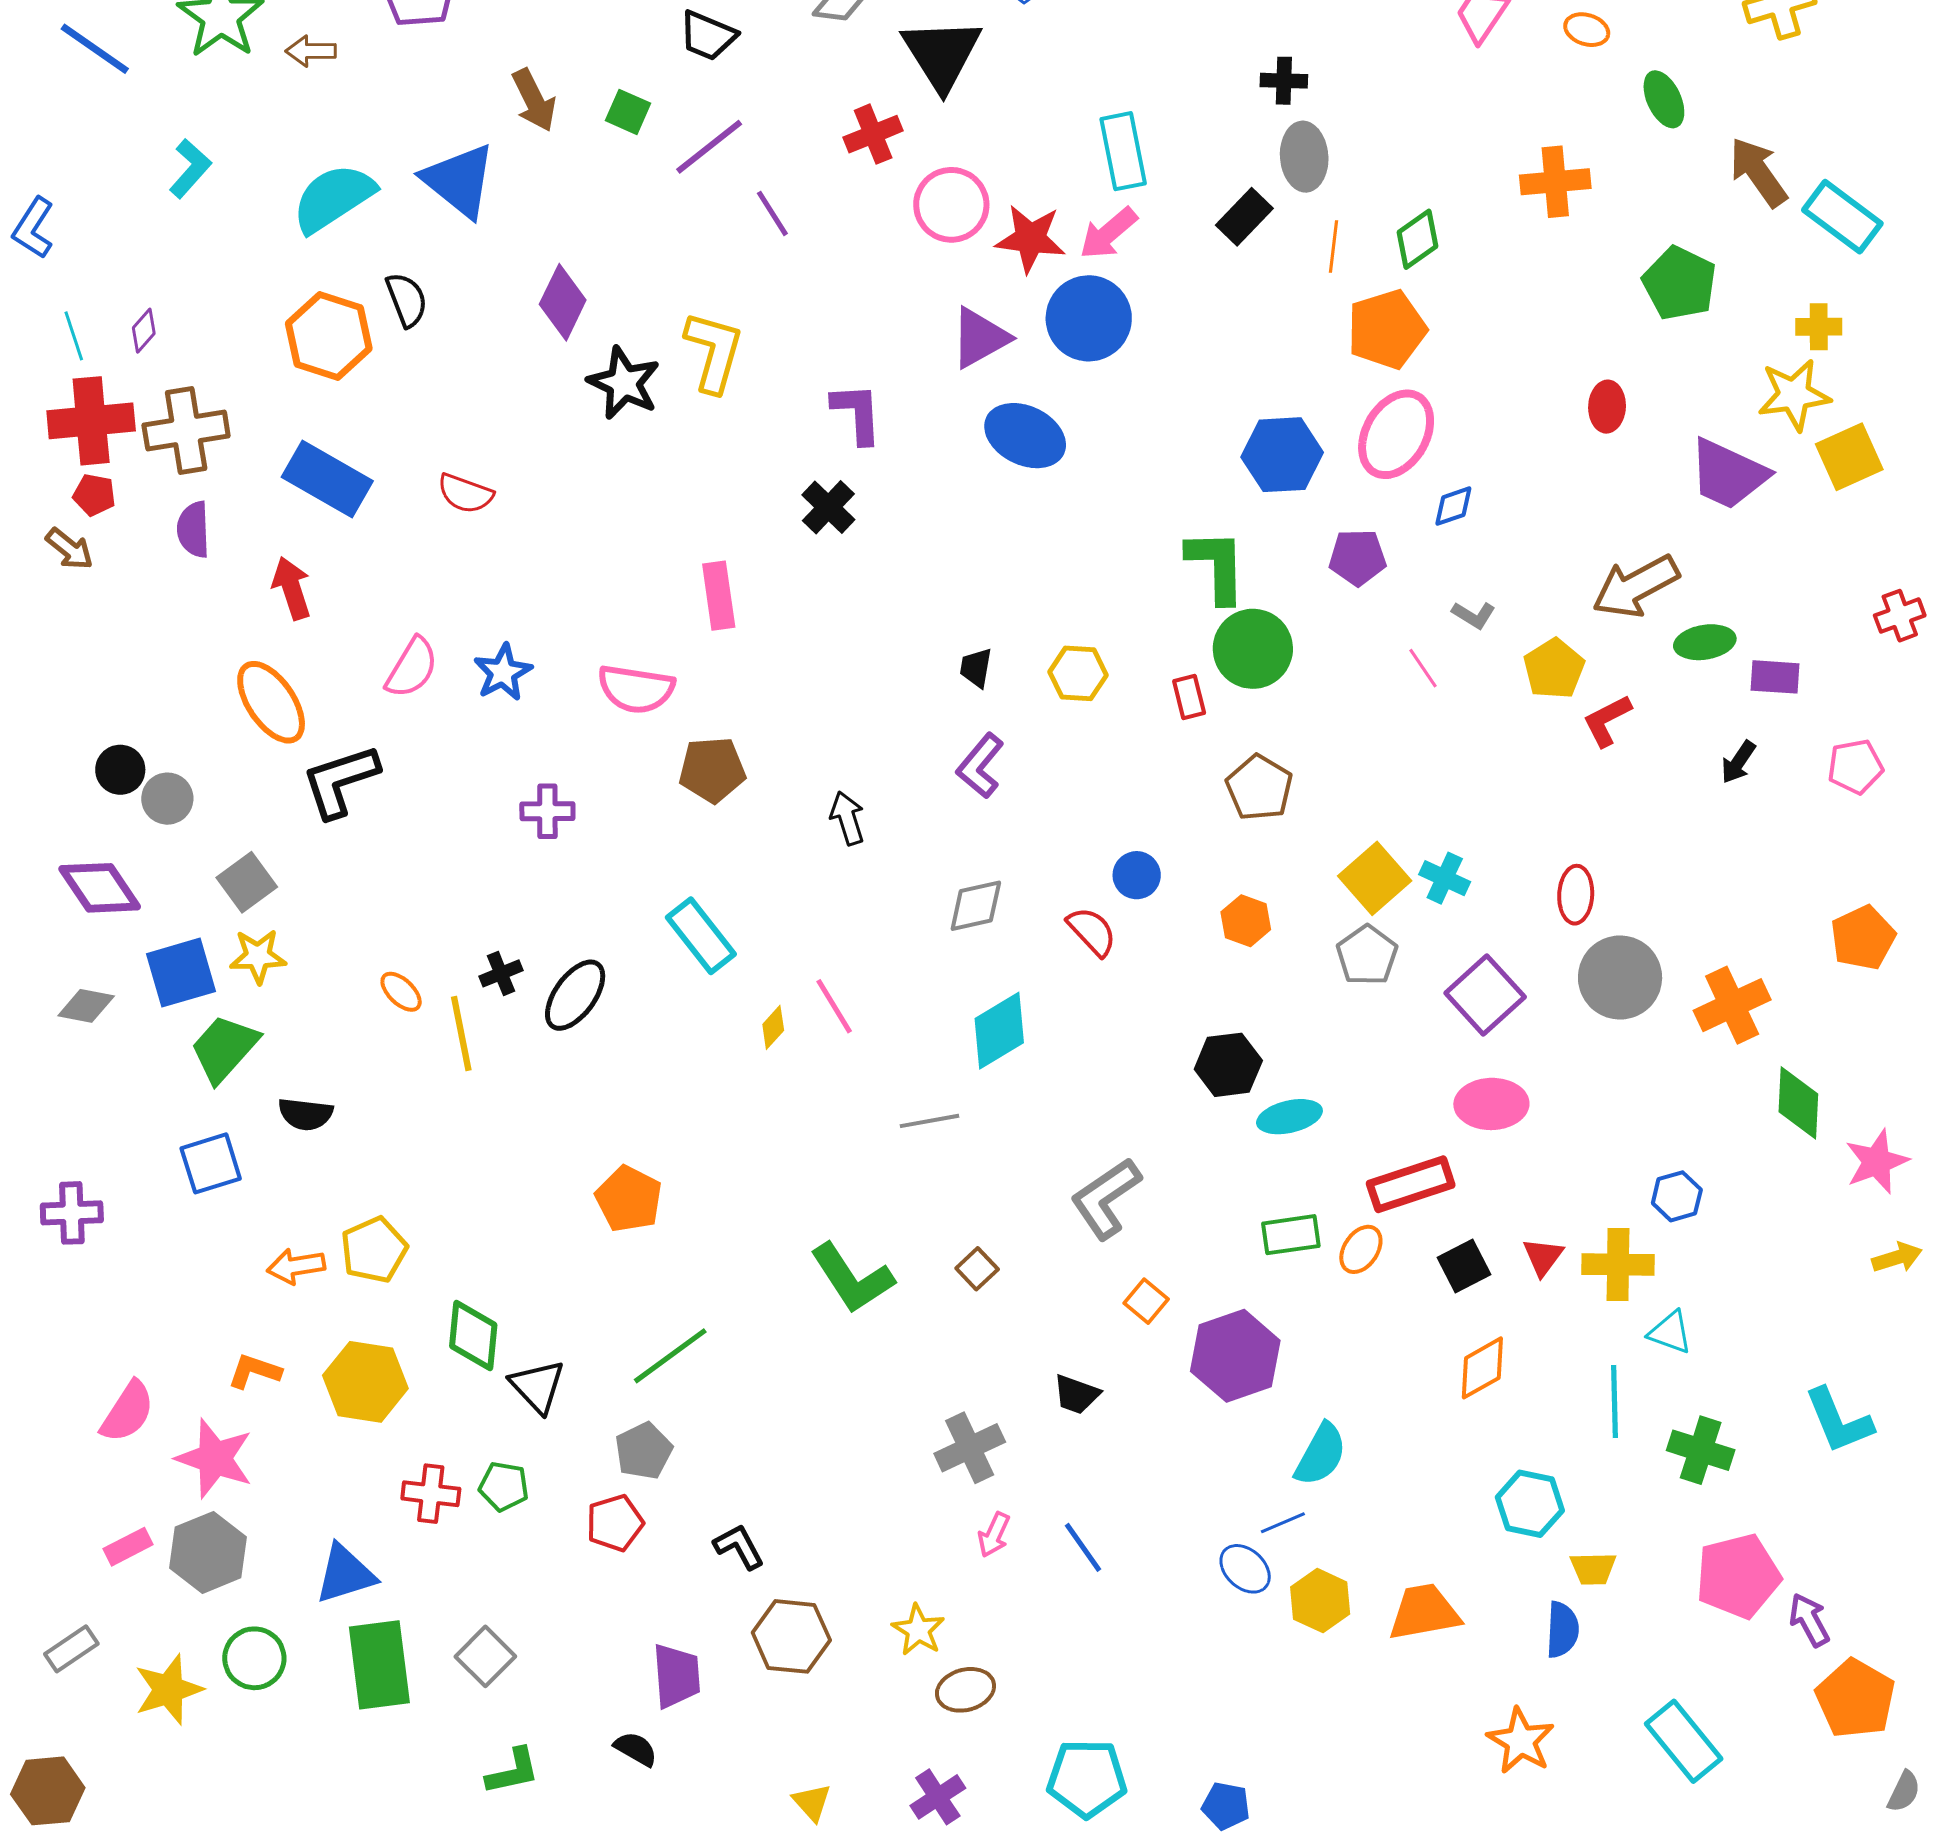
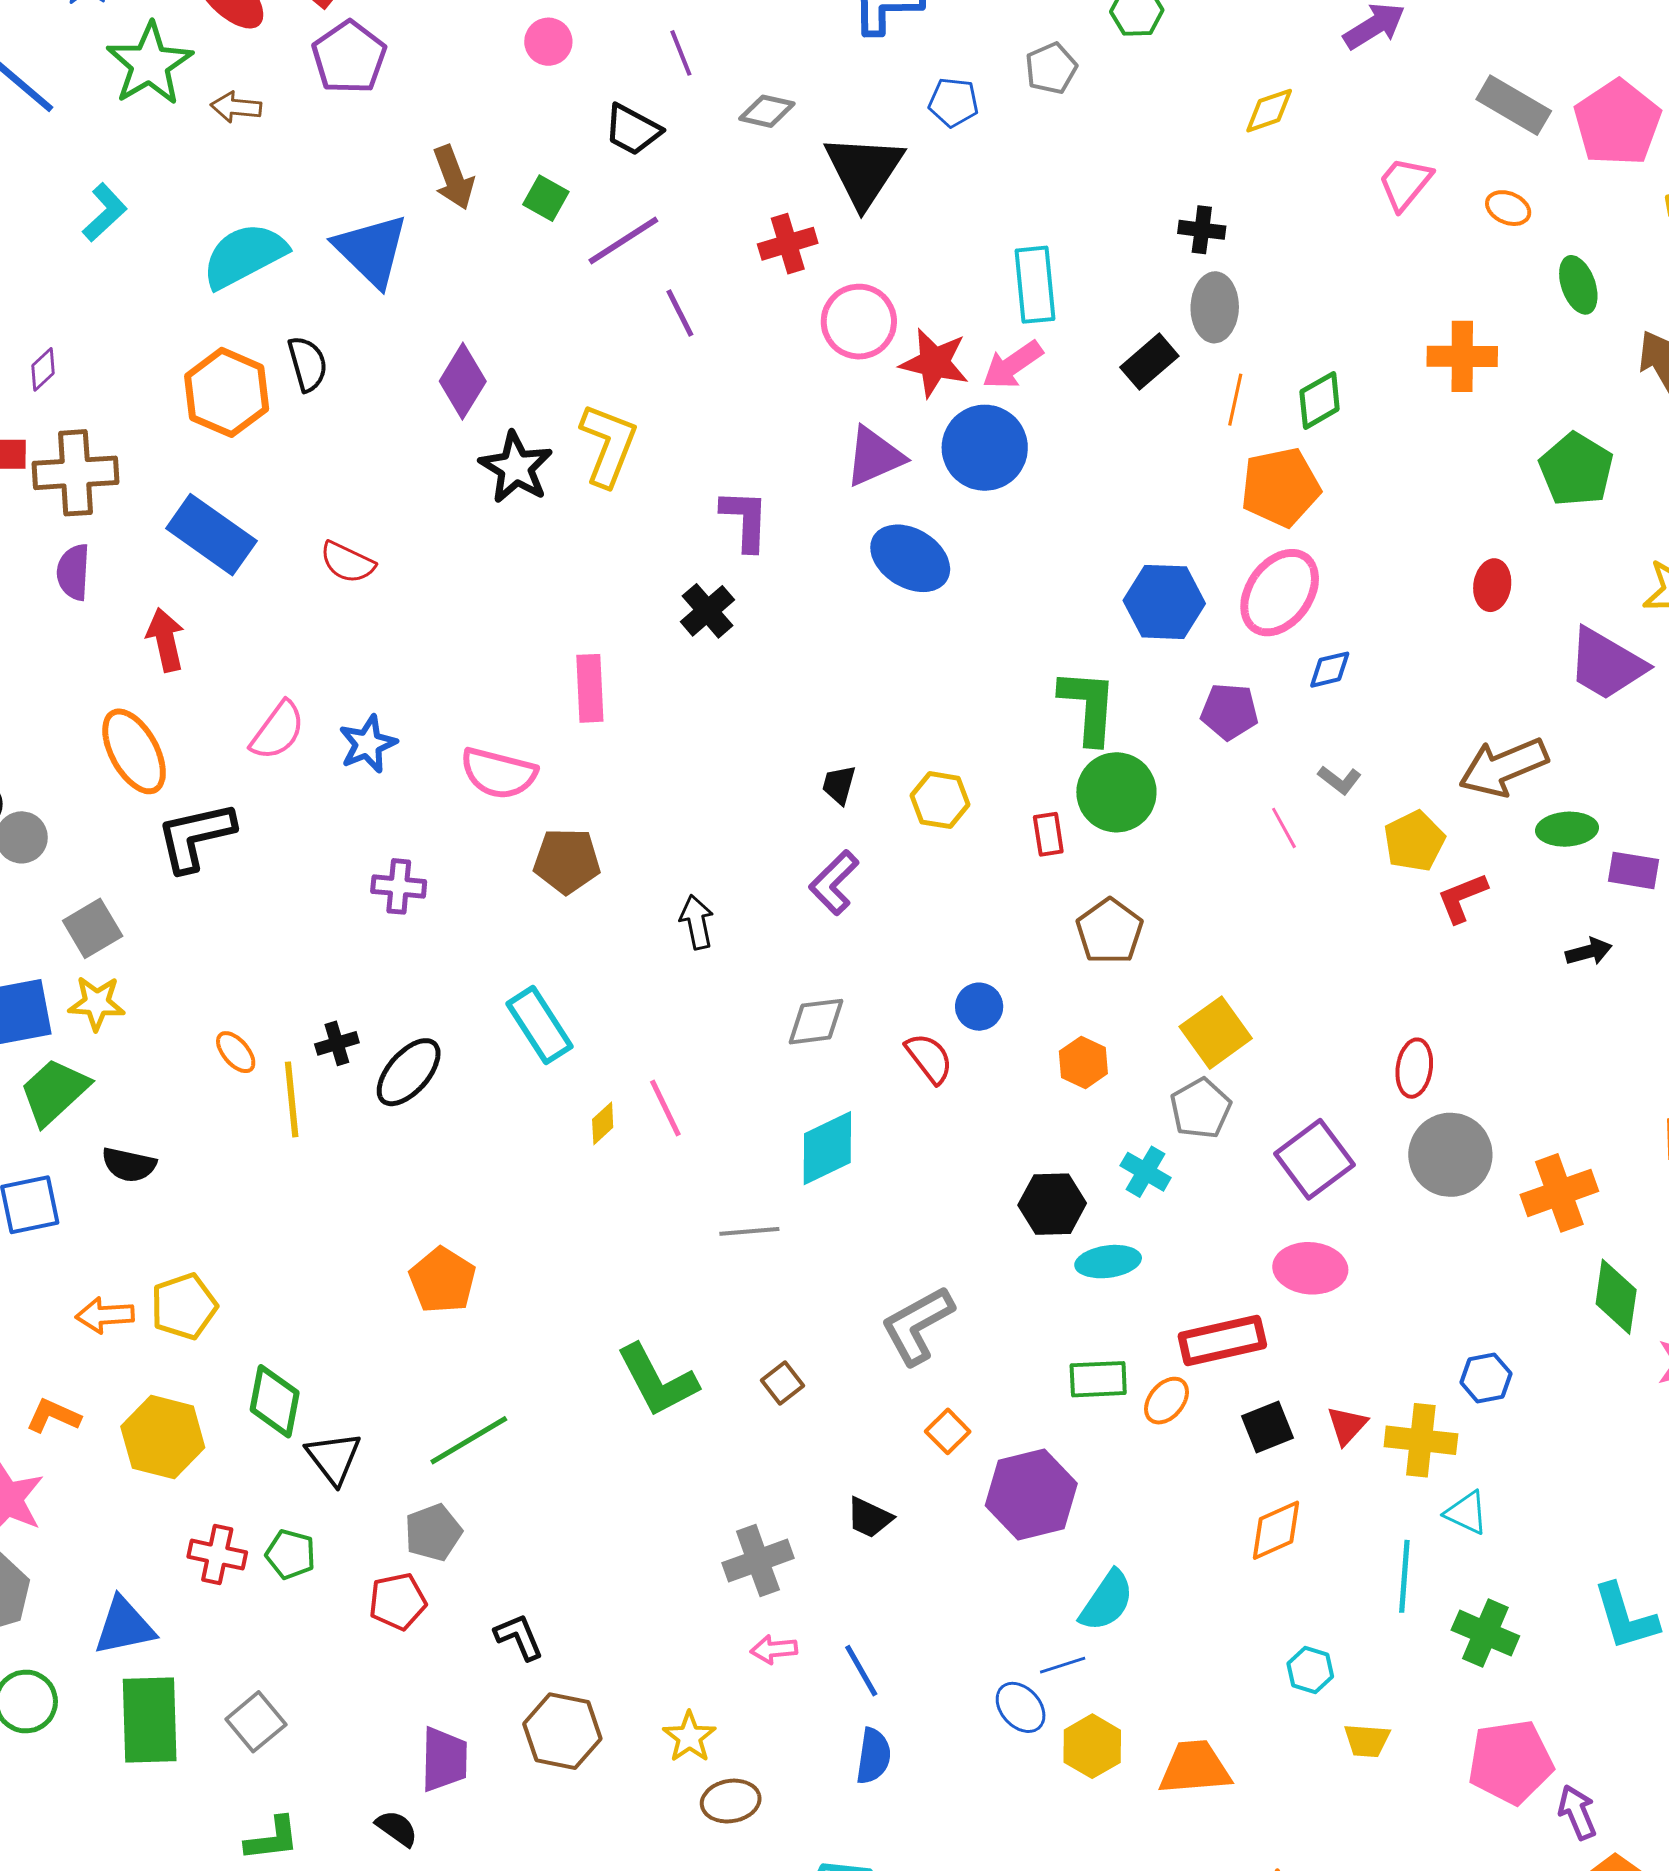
black arrow: (1738, 762) -> (1589, 952), turned -144
cyan cross: (1445, 878) -> (1146, 1172), moved
cyan hexagon: (1530, 1504) -> (1310, 1670), size x0.7
pink arrow: (994, 1535) -> (774, 1649), turned 54
blue semicircle: (1562, 1630) -> (873, 1756), moved

